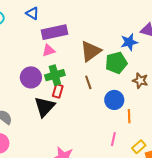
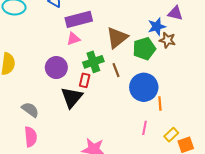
green cross: (55, 75) -> (93, 62), moved
brown star: (140, 81) -> (167, 40), moved
blue circle: (114, 100) -> (144, 87), size x1.4

